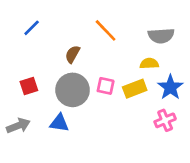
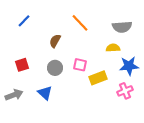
blue star: (170, 87) -> (129, 66), turned 30
yellow rectangle: (135, 89) -> (98, 78), moved
gray circle: (73, 90) -> (55, 68), size x0.6
blue triangle: (59, 123) -> (45, 93), turned 35

